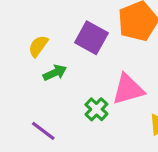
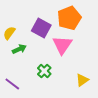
pink triangle: (128, 89) -> (62, 45), moved, turned -40

